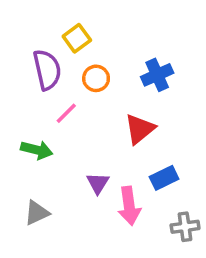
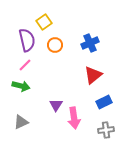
pink line: (66, 113) -> (25, 65), moved
red triangle: (140, 129) -> (93, 75), moved
blue rectangle: (164, 178) -> (104, 102), moved

